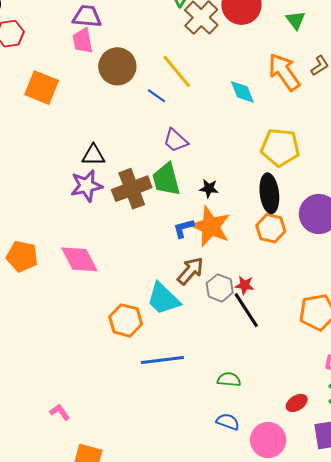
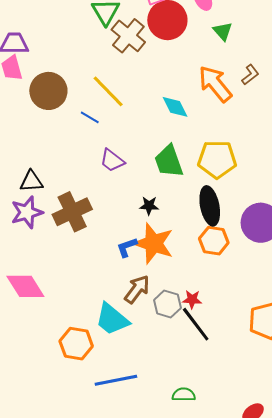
green trapezoid: (166, 179) -> (169, 161), moved

